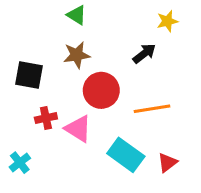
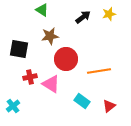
green triangle: (77, 15) -> (42, 10), moved
black arrow: (144, 53) -> (83, 17), moved
cyan rectangle: (126, 155) -> (82, 101), size x0.7

